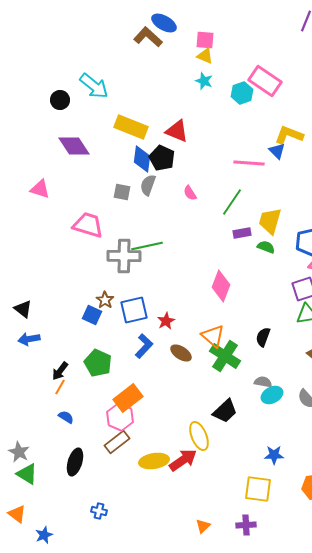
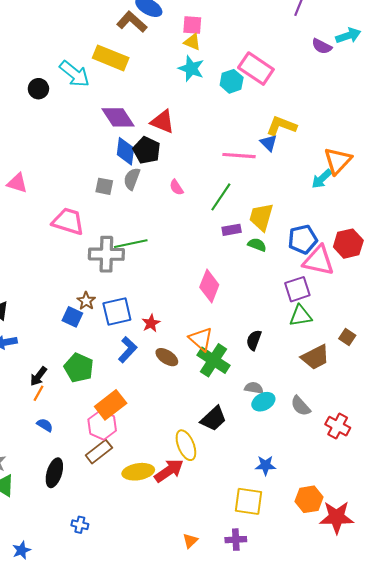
cyan star: (204, 81) -> (191, 69), size x1.4
yellow rectangle: (131, 127) -> (111, 58), moved
purple diamond: (74, 146) -> (118, 117), moved

